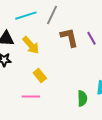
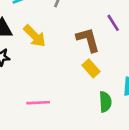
brown L-shape: (69, 37) -> (88, 40), moved
yellow rectangle: (40, 75) -> (91, 68), moved

